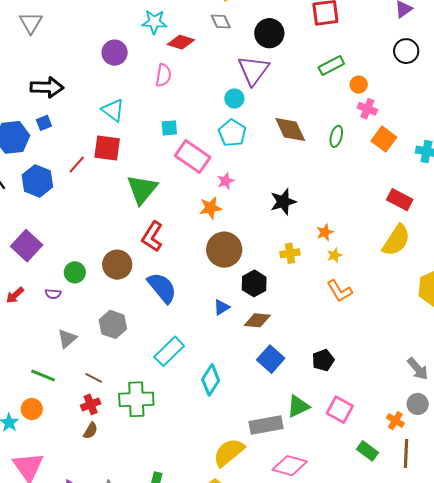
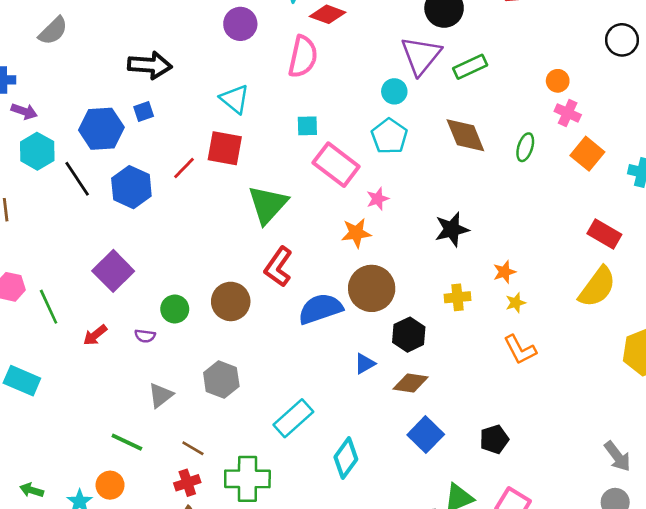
green rectangle: (331, 65) -> (470, 67), moved
pink semicircle: (163, 75) -> (303, 57), size x1.4
blue semicircle: (162, 288) -> (320, 309), moved, turned -72

